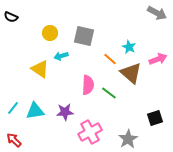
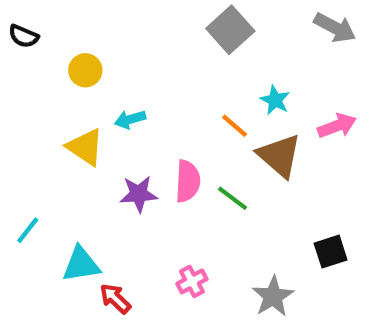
yellow circle: (50, 33) -> (85, 70), moved
gray square: (84, 36) -> (230, 30), moved, turned 35
cyan triangle: (35, 111) -> (81, 264), moved
purple star: (65, 112) -> (139, 194), moved
pink cross: (90, 132) -> (192, 281), size x0.6
red arrow: (14, 140) -> (115, 298), moved

